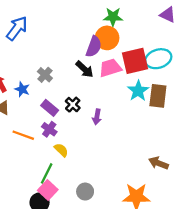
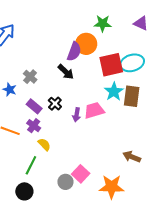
green star: (113, 17) -> (103, 23), moved
pink trapezoid: (110, 68) -> (94, 110), moved
pink square: (48, 190) -> (81, 174), moved

